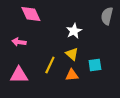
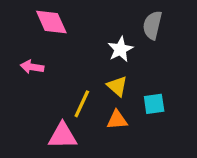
gray semicircle: (107, 16) -> (152, 25), moved
pink triangle: (19, 75) -> (63, 136), moved

